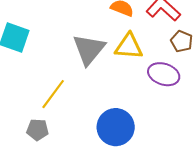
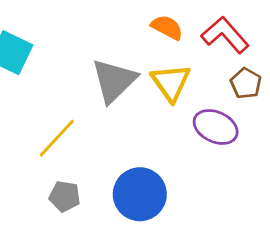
yellow triangle: (129, 46) -> (171, 83), turned 44
gray pentagon: (38, 130) -> (65, 196), moved

